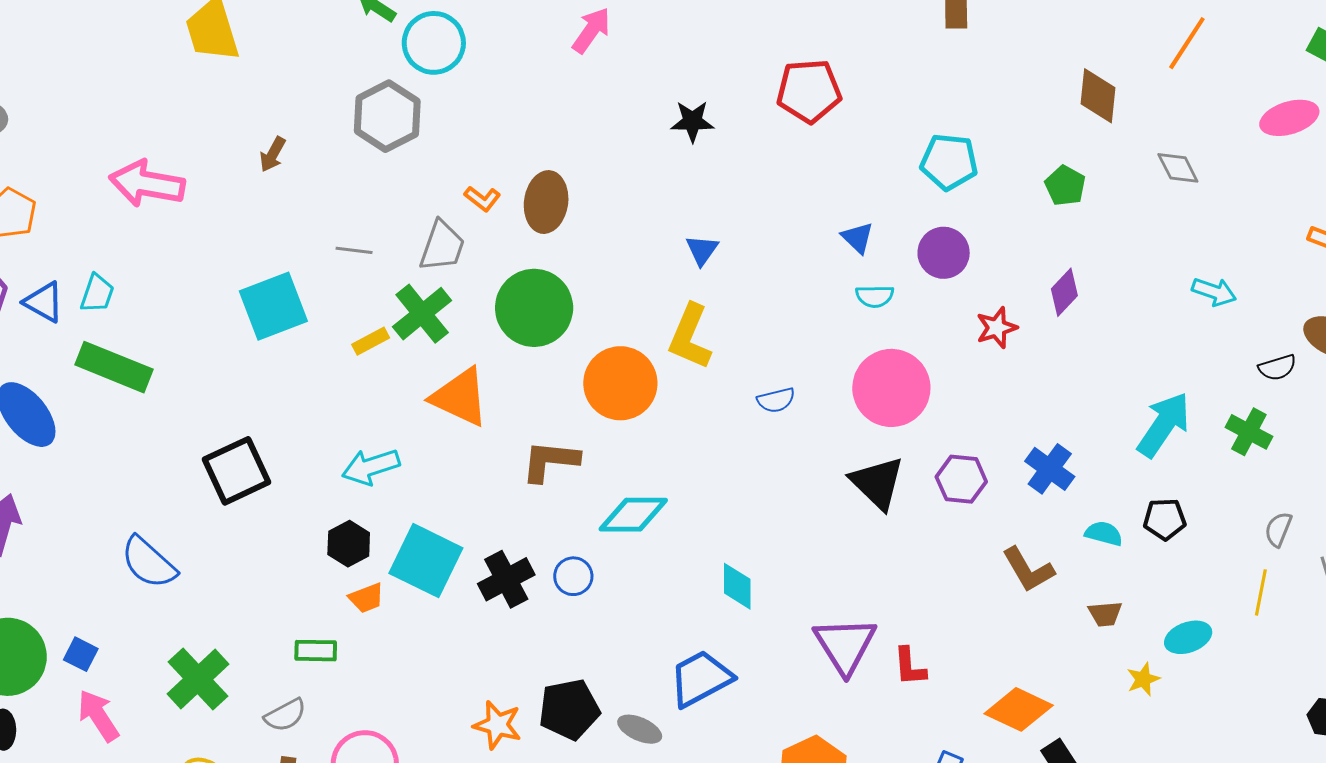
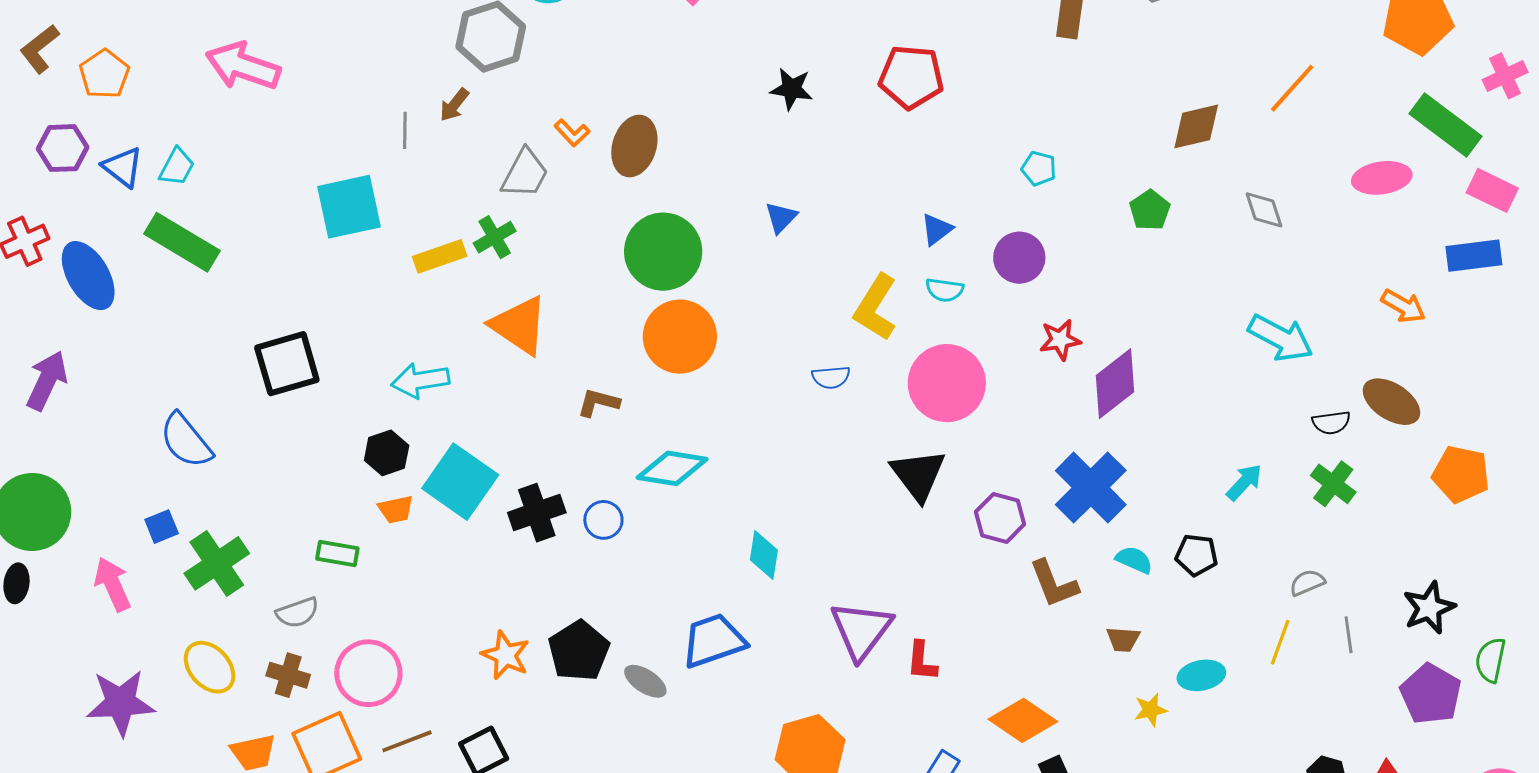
brown diamond: (1098, 96) -> (1196, 126), turned 62
brown arrow: (273, 154) -> (454, 105), moved
cyan pentagon: (949, 162) -> (1039, 168), size x0.6
blue triangle: (858, 238) -> (937, 229), turned 30
gray line: (354, 250) -> (405, 130), moved, turned 75
purple diamond: (1064, 292) -> (1115, 384), moved, size x1.5
cyan arrow: (1214, 292) -> (1281, 338), size x1.5
green circle: (534, 308) -> (663, 252), moved
green cross: (422, 314) -> (495, 237), size x0.7
yellow L-shape: (690, 337) -> (876, 307), moved
yellow rectangle: (371, 341) -> (440, 256), size x1.4
cyan arrow: (1164, 425) -> (1244, 482), moved, size x0.6
green cross: (1249, 432) -> (1333, 484), moved
brown L-shape: (550, 461) -> (598, 403), size x0.7
blue cross: (1050, 469) -> (1091, 488), size x1.5
purple hexagon: (961, 479) -> (1000, 518), moved
gray semicircle: (1278, 529) -> (1307, 583), turned 36
blue square: (81, 654) -> (162, 527), moved, turned 32
black pentagon: (569, 709) -> (579, 651), turned -30

